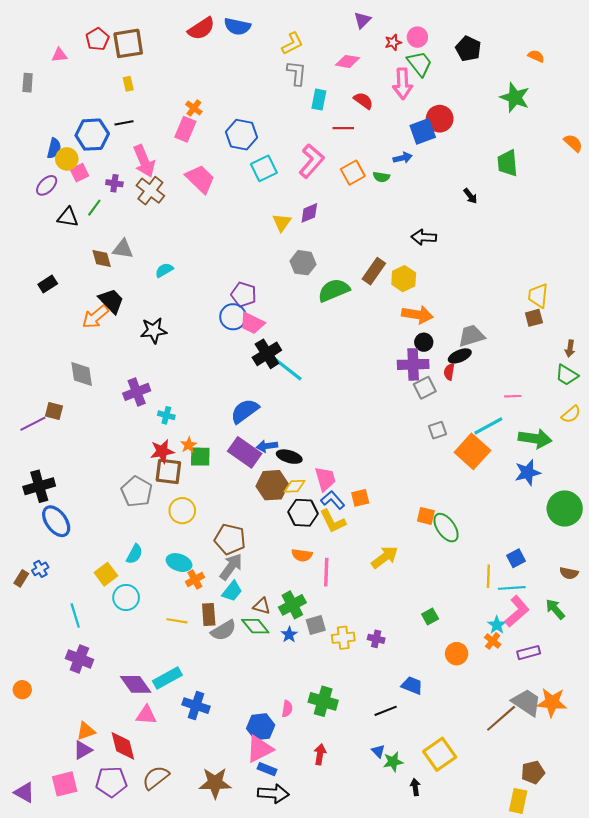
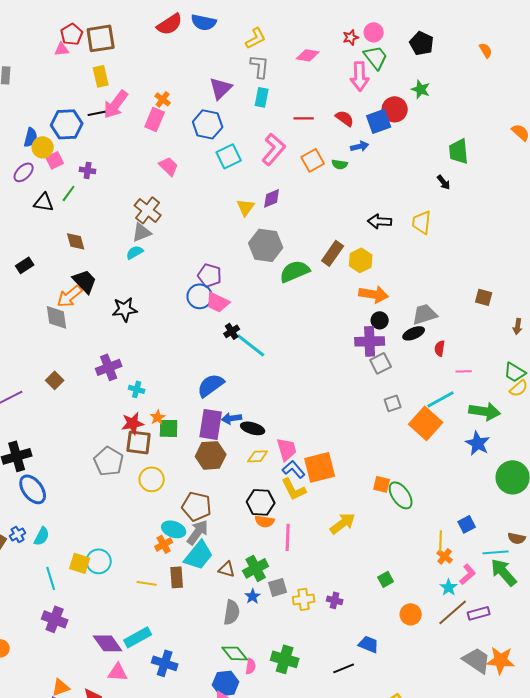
purple triangle: (362, 20) -> (221, 88), moved, size x1.4
pink triangle: (59, 55) -> (62, 49), moved
orange semicircle: (536, 56) -> (486, 50), turned 35
yellow rectangle: (128, 84) -> (101, 76), size x1.5
green star: (515, 97) -> (421, 89), moved, size x0.7
cyan rectangle: (319, 100) -> (262, 97), moved
red semicircle: (363, 101) -> (345, 118), moved
pink arrow: (144, 161) -> (116, 104), moved, turned 60
pink trapezoid: (200, 179) -> (169, 166), size x0.7
brown cross: (150, 191) -> (148, 210), moved
black arrow: (470, 196) -> (444, 182), moved
gray triangle: (123, 249) -> (142, 232), moved, turned -30
gray hexagon: (303, 263) -> (266, 245), size x1.4
yellow trapezoid: (538, 296) -> (422, 222), moved
brown square: (534, 318) -> (484, 297), turned 30
black cross: (267, 354) -> (232, 331), size x0.6
red semicircle: (449, 372) -> (440, 348), moved
gray diamond: (82, 374) -> (57, 317), moved
green trapezoid: (567, 375) -> (515, 372), moved
brown square: (54, 411) -> (55, 380), moved, turned 30
purple rectangle: (245, 452) -> (211, 424), turned 64
blue star: (528, 472) -> (478, 443), turned -30
brown hexagon: (272, 485) -> (211, 455), moved
orange square: (360, 498) -> (320, 467), size x1.8
black hexagon: (303, 513) -> (261, 502), moved
cyan semicircle: (135, 554) -> (42, 536), moved
cyan ellipse: (179, 563) -> (174, 529), moved
yellow square: (106, 574) -> (80, 563), moved, turned -35
cyan line: (512, 588) -> (496, 552), moved
cyan trapezoid: (232, 591) -> (199, 555), size x1.5
green arrow: (555, 609) -> (504, 572), size x1.4
pink L-shape: (517, 611) -> (468, 574), size x0.7
green diamond: (255, 626) -> (235, 653), moved
gray semicircle: (224, 630) -> (232, 612), moved, turned -50
orange cross: (493, 641) -> (445, 556), moved
brown line: (501, 718) -> (453, 612), moved

